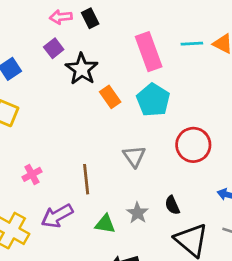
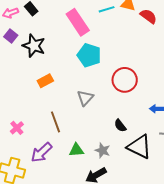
orange rectangle: (110, 97) -> (45, 81), moved, turned -70
gray triangle: (134, 156) -> (85, 98), turned 30
gray star: (138, 213) -> (103, 150), moved

